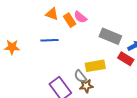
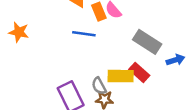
blue line: (50, 40) -> (84, 34), moved
red rectangle: (126, 59) -> (139, 72), moved

